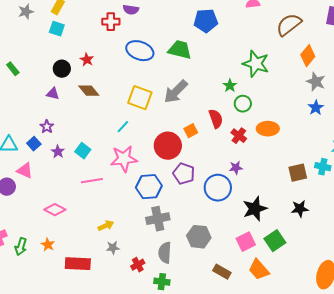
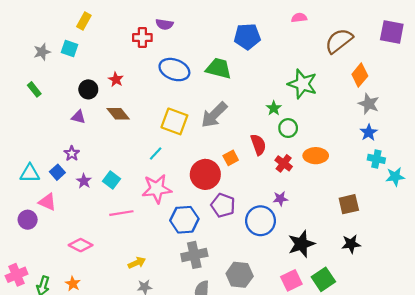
gray star: (26, 12) -> (42, 52), moved
cyan square: (57, 29) -> (70, 49), moved
cyan cross: (323, 167) -> (376, 159), moved

